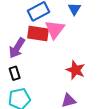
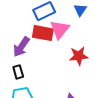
red star: (76, 70) -> (79, 56), moved, turned -30

